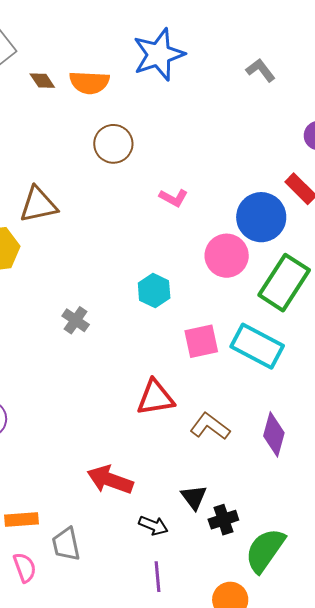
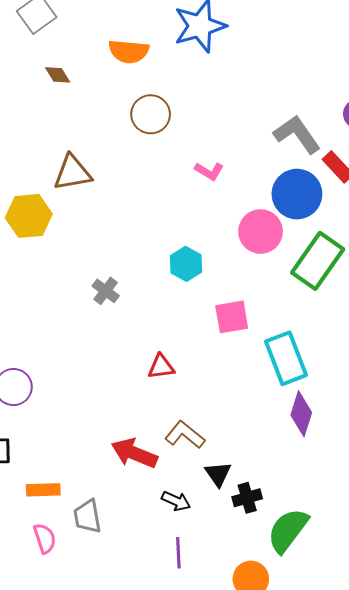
gray L-shape: (261, 70) -> (297, 134), moved, size x1.6
brown diamond: (42, 81) -> (58, 75), moved
cyan rectangle: (257, 346) -> (286, 358), moved, turned 39
red triangle: (155, 398) -> (161, 367), moved, size x0.7
brown L-shape: (210, 426) -> (185, 435), moved

